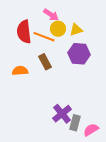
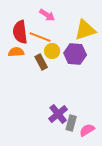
yellow circle: (58, 29) -> (52, 51), moved
yellow triangle: (76, 30) -> (85, 30), moved, size x1.6
orange semicircle: (20, 71) -> (16, 52), moved

